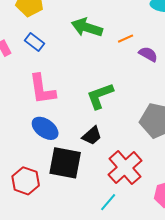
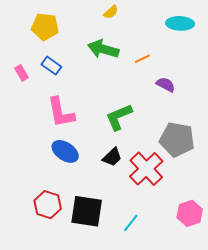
purple semicircle: (148, 54) -> (166, 85), moved
black square: (65, 163) -> (87, 211), moved
red cross: (125, 168) -> (146, 169), moved

